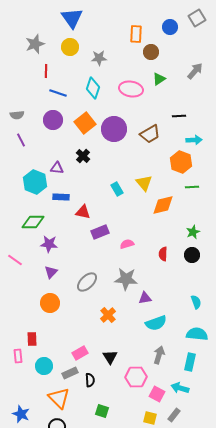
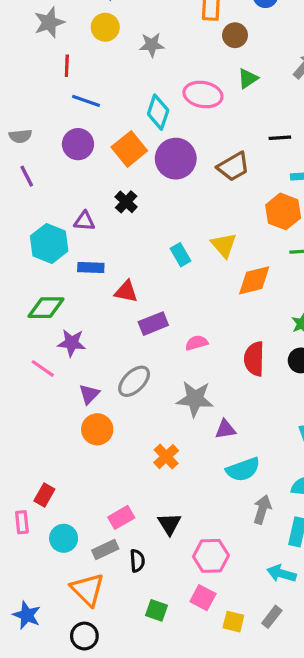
cyan diamond: (93, 88) -> (158, 112), moved
red semicircle: (163, 254) -> (254, 359), size x1.5
pink line: (15, 260) -> (43, 368), moved
purple triangle: (51, 272) -> (89, 394), moved
gray ellipse: (87, 282) -> (134, 381), moved
orange circle: (50, 303) -> (97, 429), moved
red rectangle: (32, 339) -> (44, 495), turned 32
gray arrow: (159, 355) -> (262, 509), moved
pink square: (157, 394) -> (203, 598), moved

